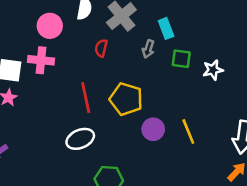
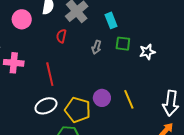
gray arrow: (148, 49) -> (96, 47), moved
pink cross: (41, 60) -> (14, 63), moved
yellow pentagon: (126, 99) -> (78, 110), moved

